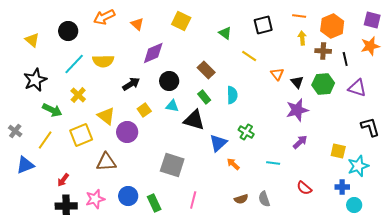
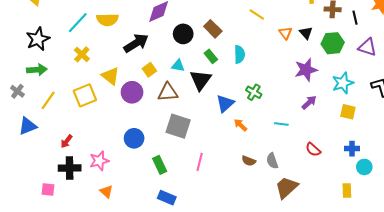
black circle: (169, 81) -> (183, 34), moved
black triangle: (297, 82) -> (306, 33), moved
black arrow: (131, 84) -> (136, 43), size x1.4
green arrow: (52, 110) -> (37, 70), moved, turned -30
black triangle: (194, 120) -> (201, 80), turned 50
brown triangle: (106, 162) -> (168, 92), moved
cyan star: (358, 166) -> (343, 83), moved
blue circle: (128, 196) -> (134, 138), moved
brown semicircle: (241, 199) -> (249, 161), turned 40

